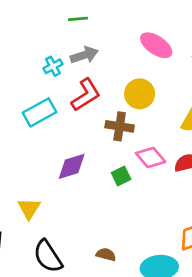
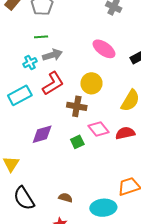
green line: (78, 19) -> (41, 37), moved

